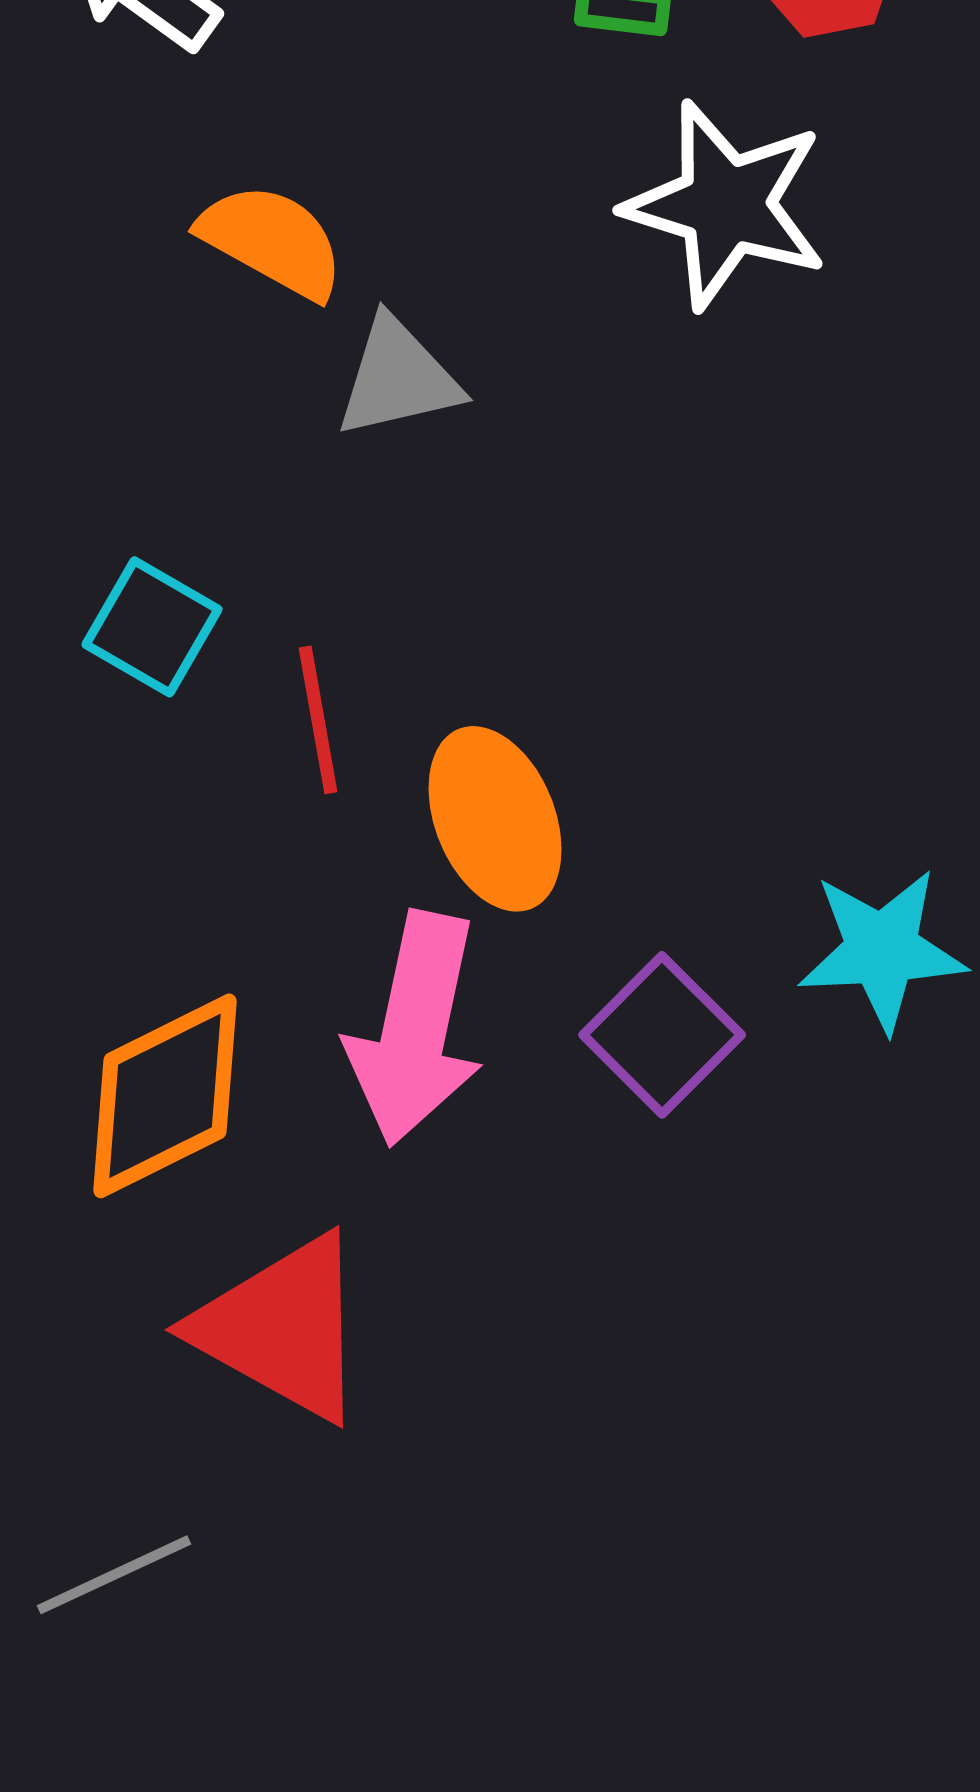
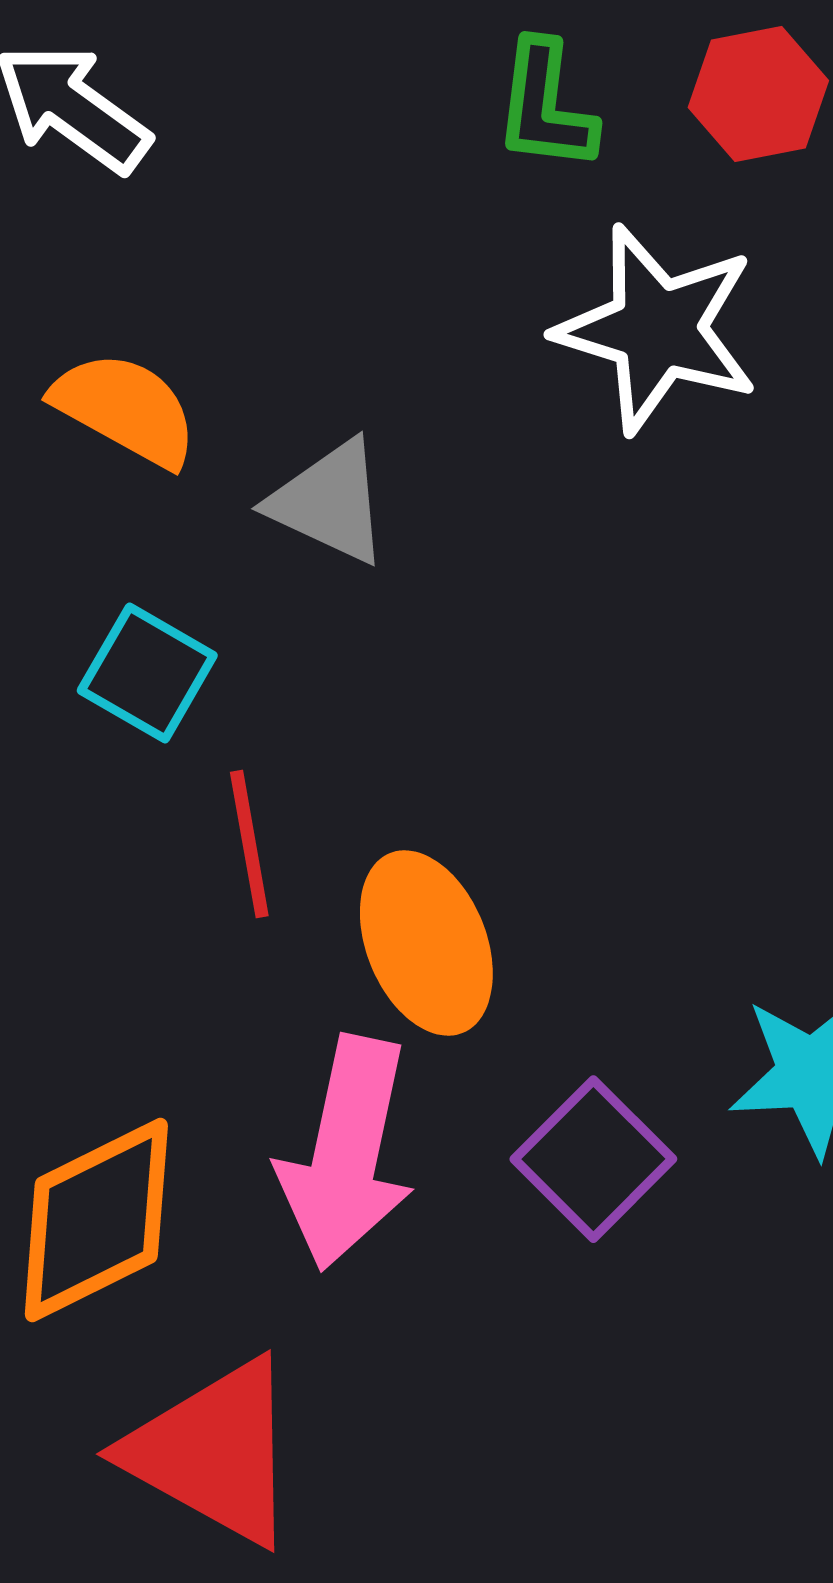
orange semicircle: (272, 241) -> (125, 409), moved
gray triangle: (398, 378) -> (329, 502), turned 38
cyan square: (152, 627) -> (147, 673), moved

